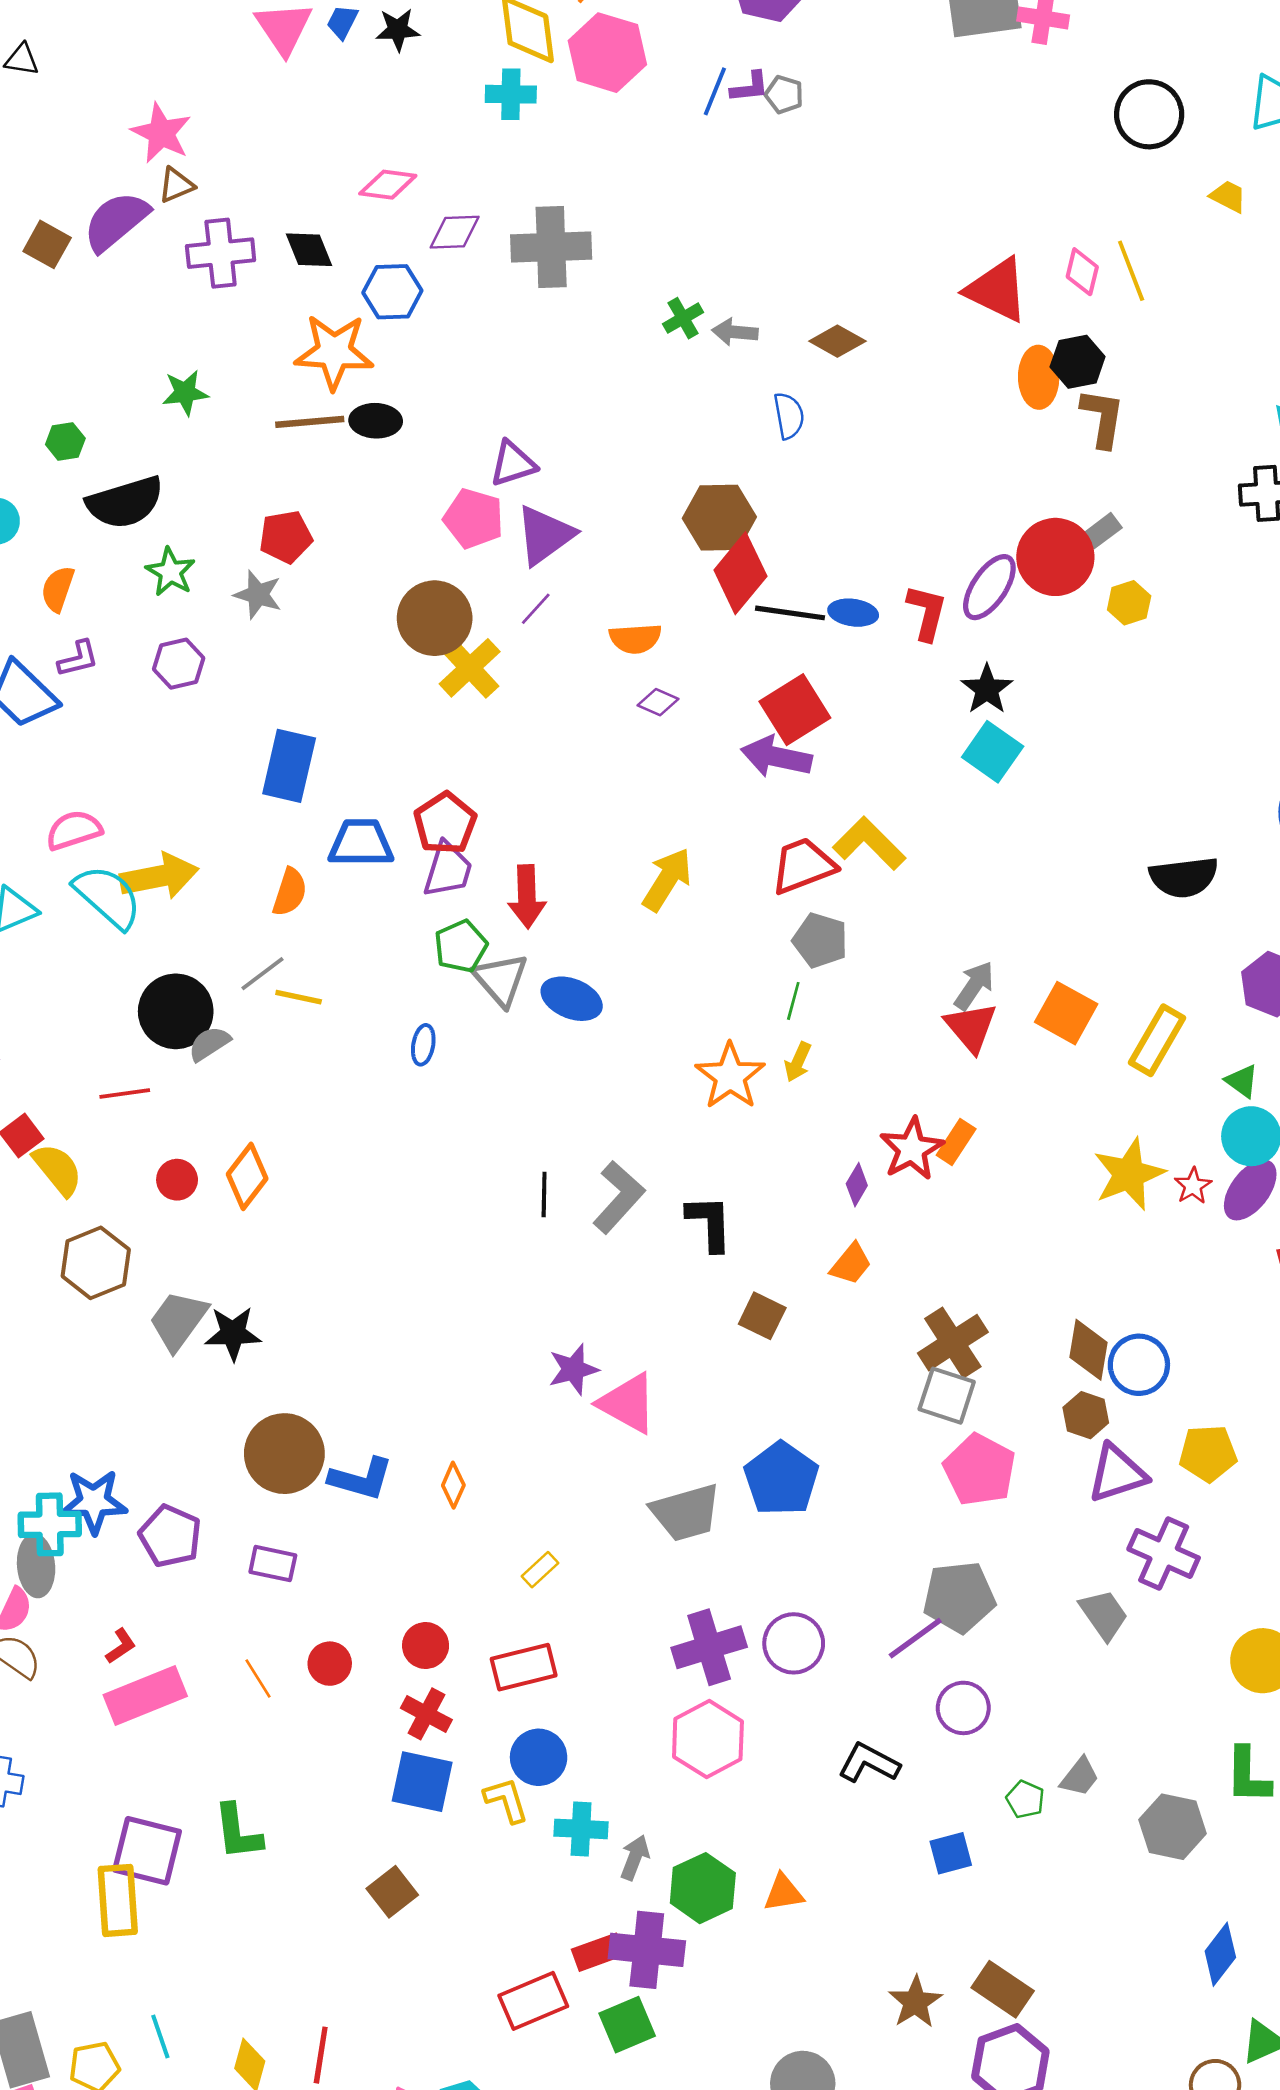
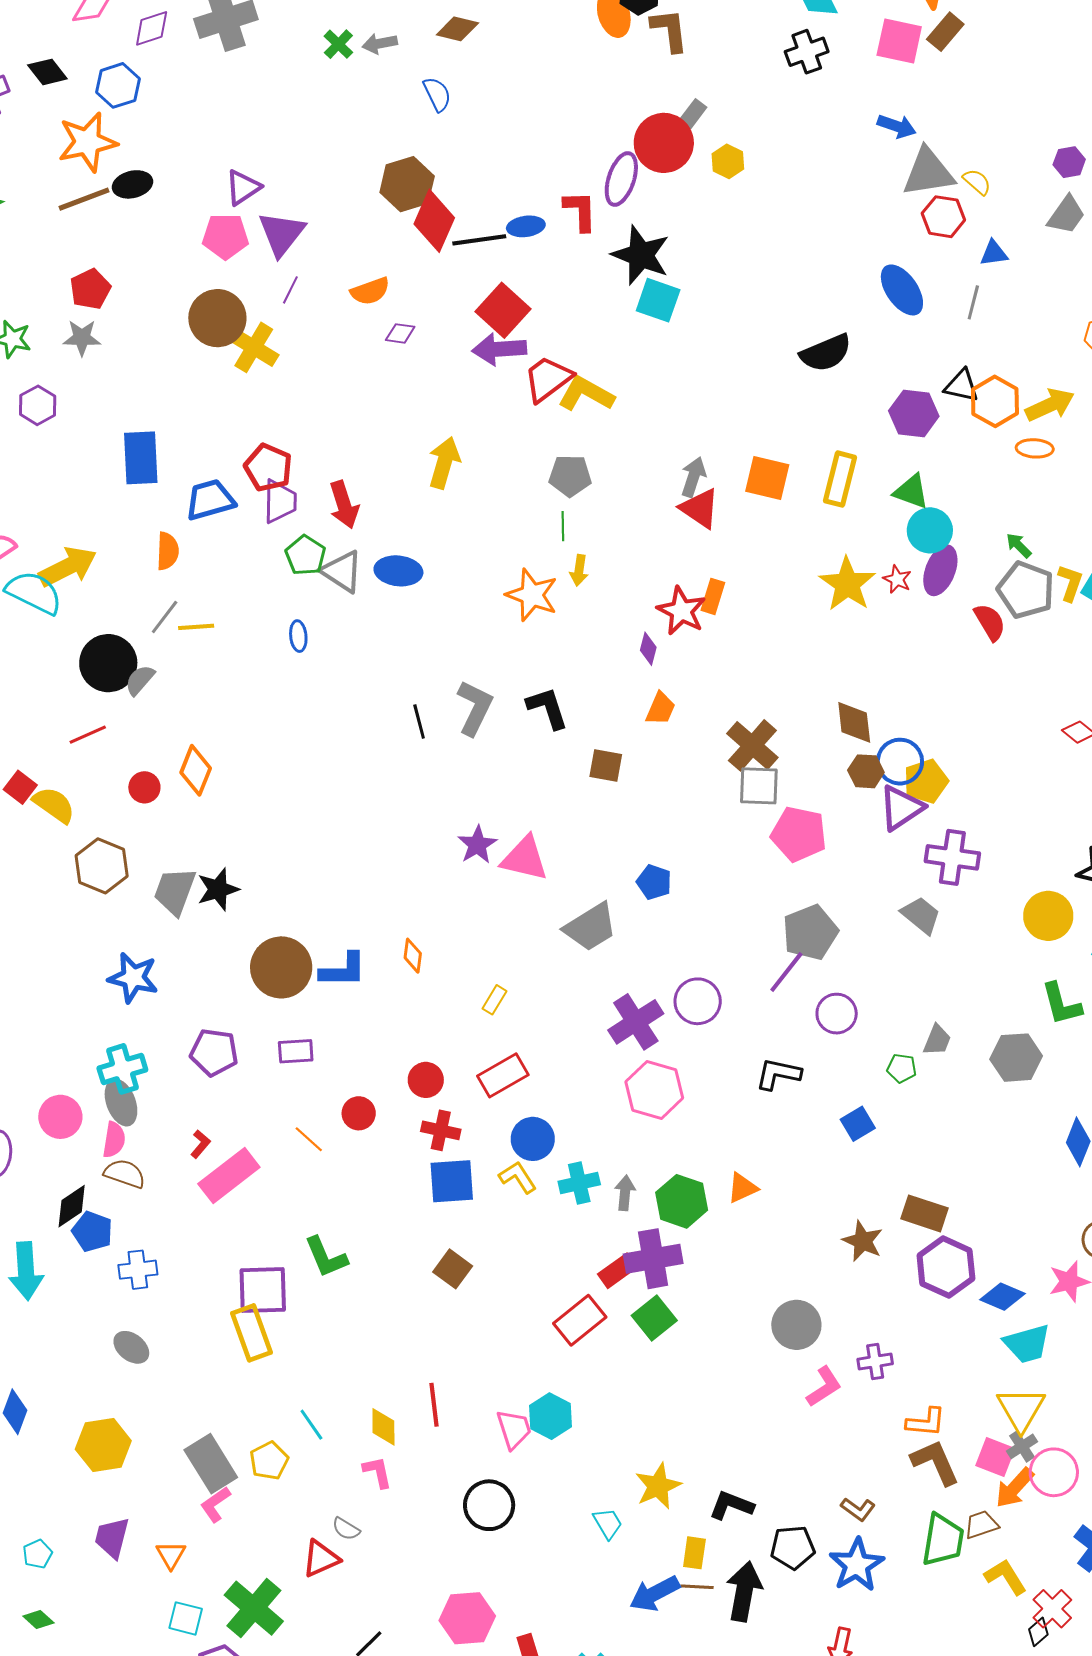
black star: (987, 689) -> (641, 255), size x1.5
red trapezoid: (803, 866) -> (548, 379), moved
green triangle: (1242, 1081) -> (911, 492), size x1.4
blue circle: (1139, 1365) -> (900, 762), moved
yellow pentagon: (1208, 1453) -> (926, 781), moved
blue pentagon: (781, 1479) -> (654, 882), size x0.6
blue star: (94, 1502) -> (133, 978), moved, turned 30

